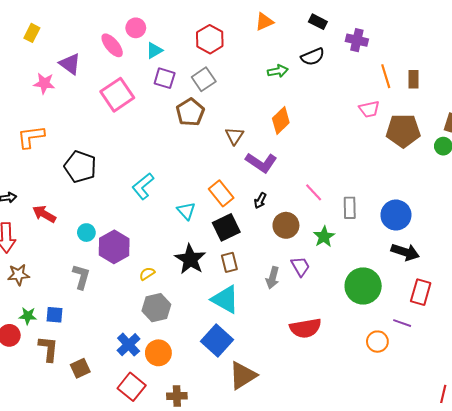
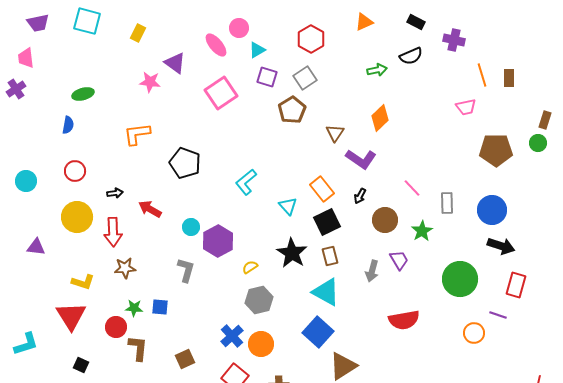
brown pentagon: (403, 131) -> (496, 150), moved
brown L-shape: (48, 349) -> (138, 348), moved

